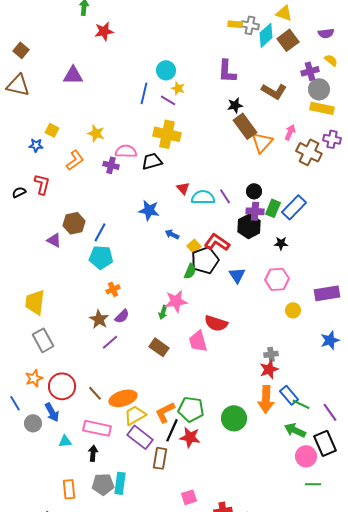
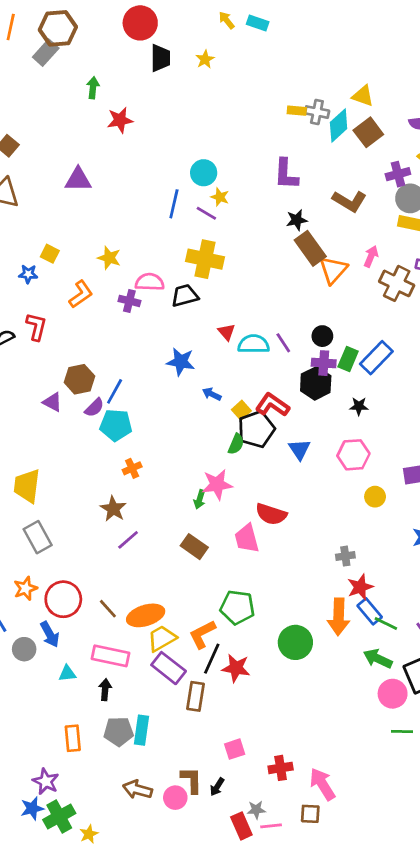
purple semicircle: (122, 316) -> (94, 408), moved
red star: (269, 369) -> (360, 587), moved
green pentagon: (191, 409) -> (237, 607), moved

